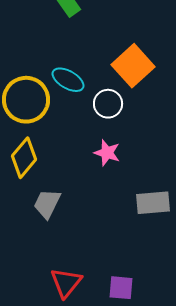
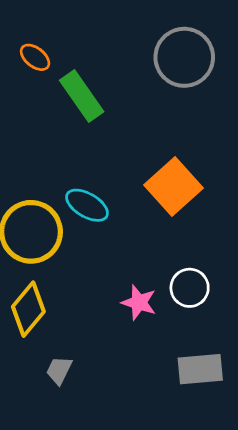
white circle: (108, 104) -> (190, 288), moved
gray trapezoid: (47, 204) -> (59, 370), size x0.7

